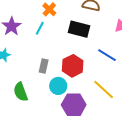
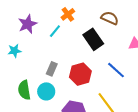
black rectangle: (79, 29) -> (93, 39), turned 30
cyan circle: (58, 86) -> (46, 91), moved

